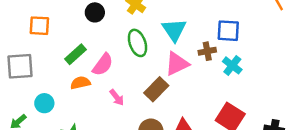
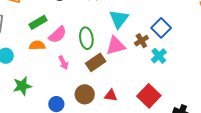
blue square: (228, 31) -> (161, 28), turned 30
green ellipse: (137, 43) -> (86, 38), moved
brown cross: (207, 51) -> (141, 41), turned -32

